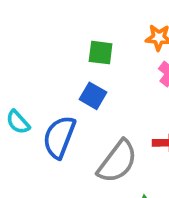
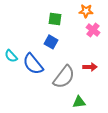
blue semicircle: (59, 137) -> (33, 64), turned -60

